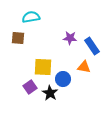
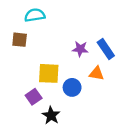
purple star: (70, 38) -> (80, 49), moved
black star: (50, 93) -> (51, 115), moved

